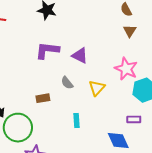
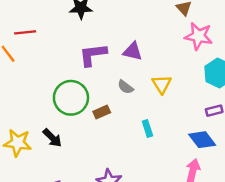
pink star: (126, 69) -> (199, 36), moved
green circle: (18, 128) -> (71, 98), moved

